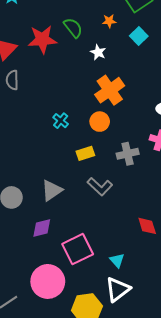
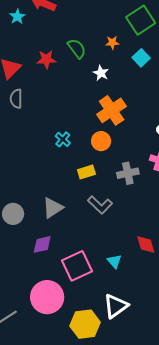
red star: (42, 39) -> (46, 59), size x0.7
cyan triangle: (117, 260) -> (114, 261), moved

